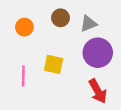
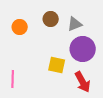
yellow square: (54, 64) -> (57, 65), moved
pink line: (23, 76) -> (13, 79), moved

